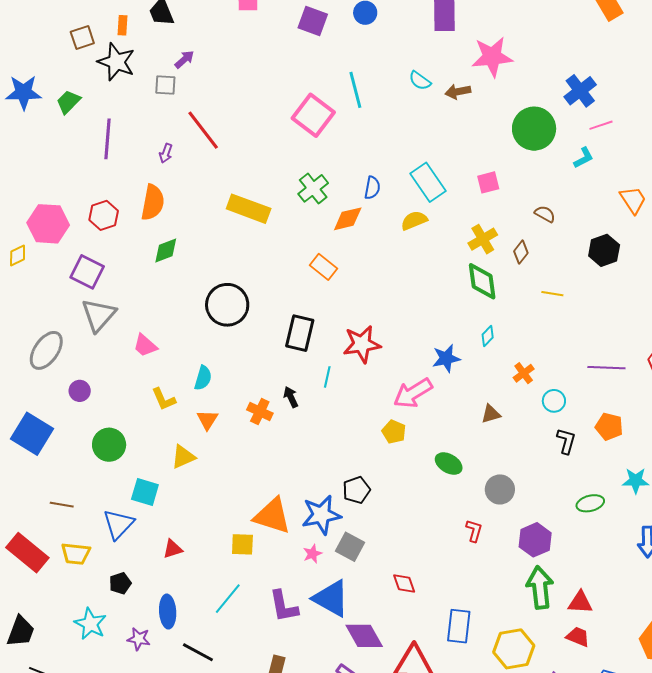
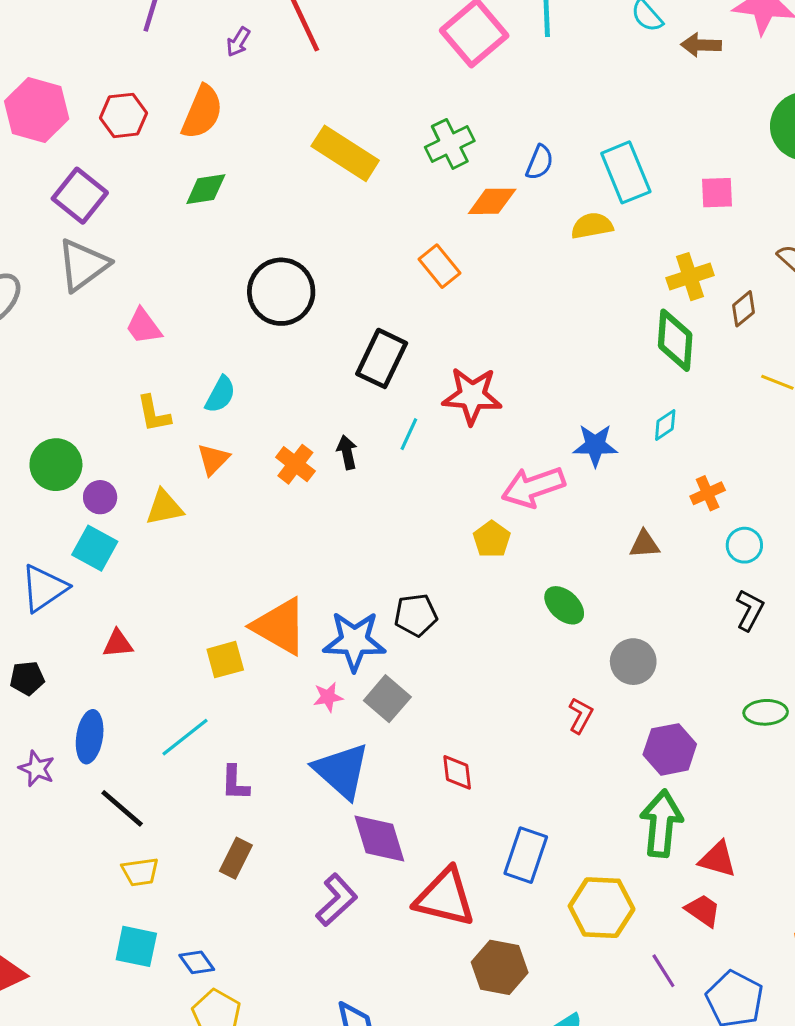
purple circle: (80, 391) -> (100, 497), moved
yellow square: (242, 544) -> (225, 660), turned -30
purple L-shape: (284, 606) -> (235, 783), moved, size x0.7

